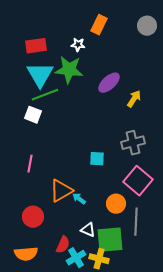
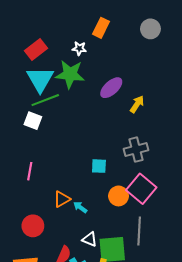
red rectangle: (36, 46) -> (36, 50), turned -30
orange triangle: (61, 191) -> (62, 199), size x0.7
orange circle: (116, 204) -> (118, 196), moved

